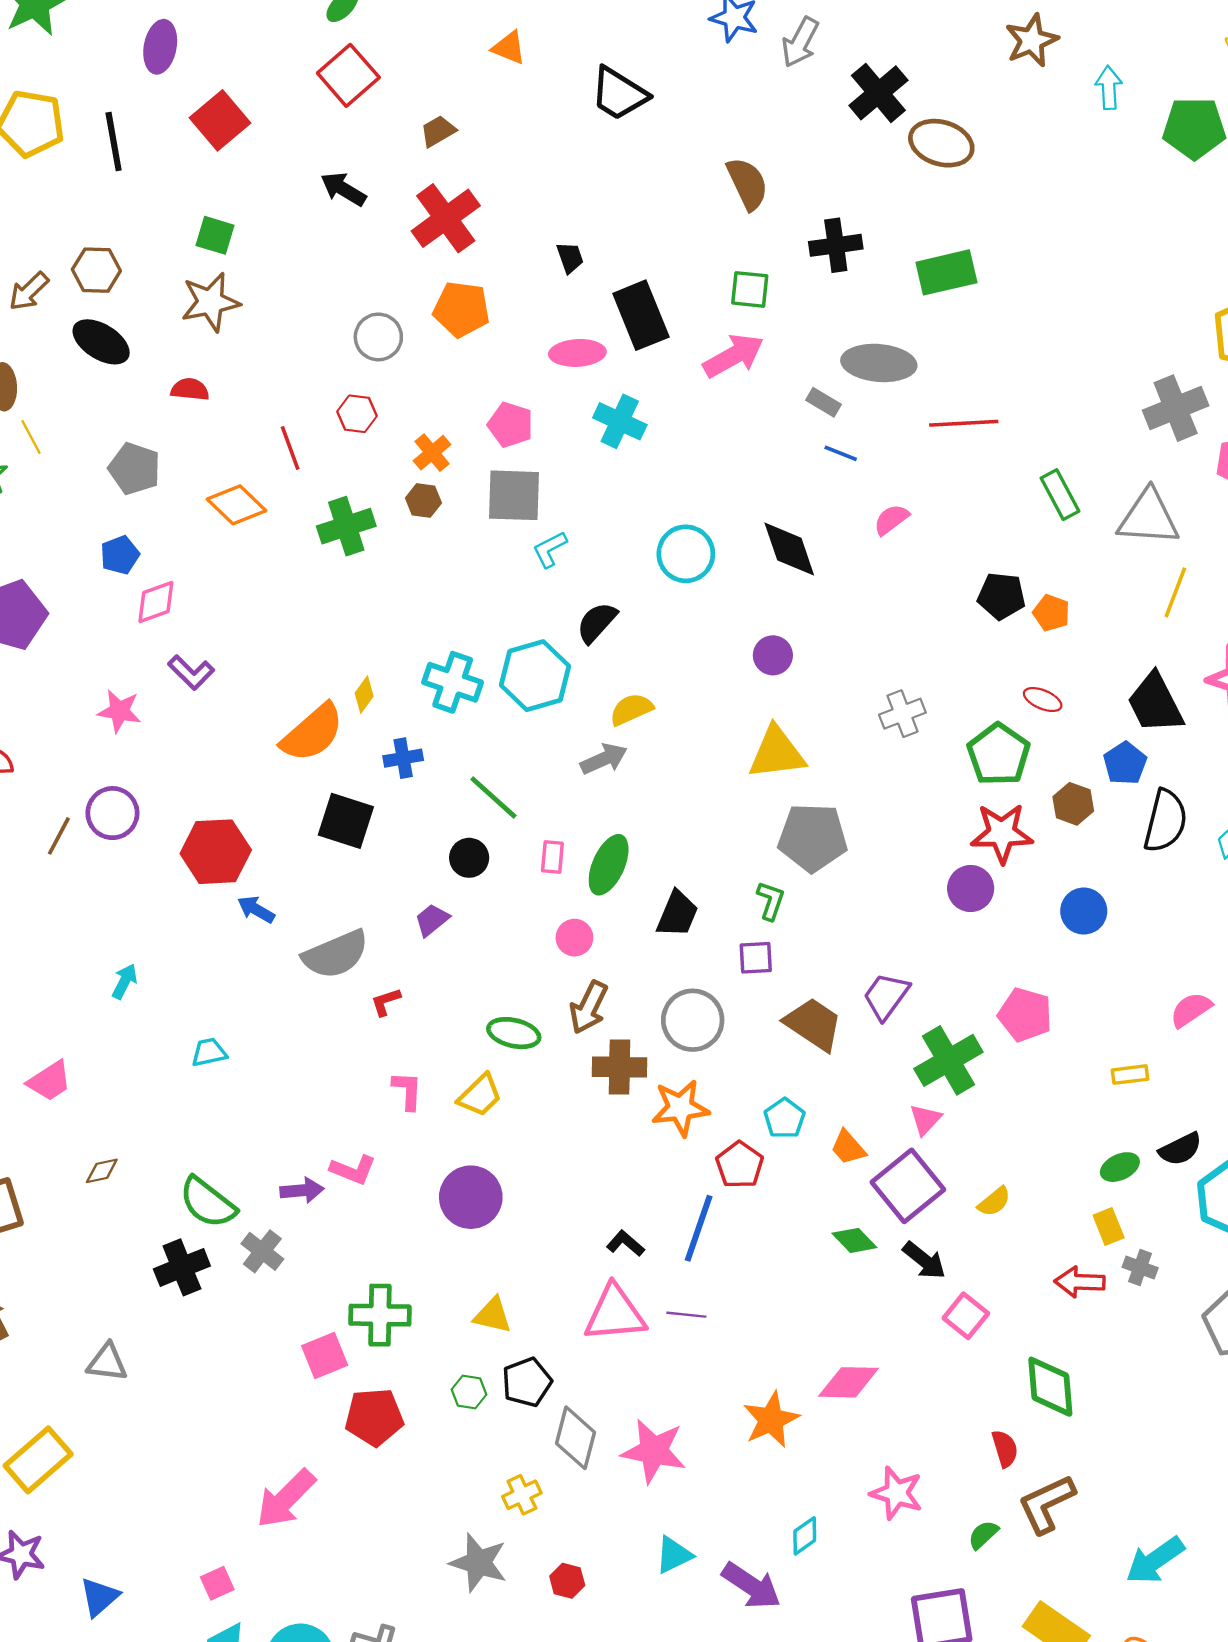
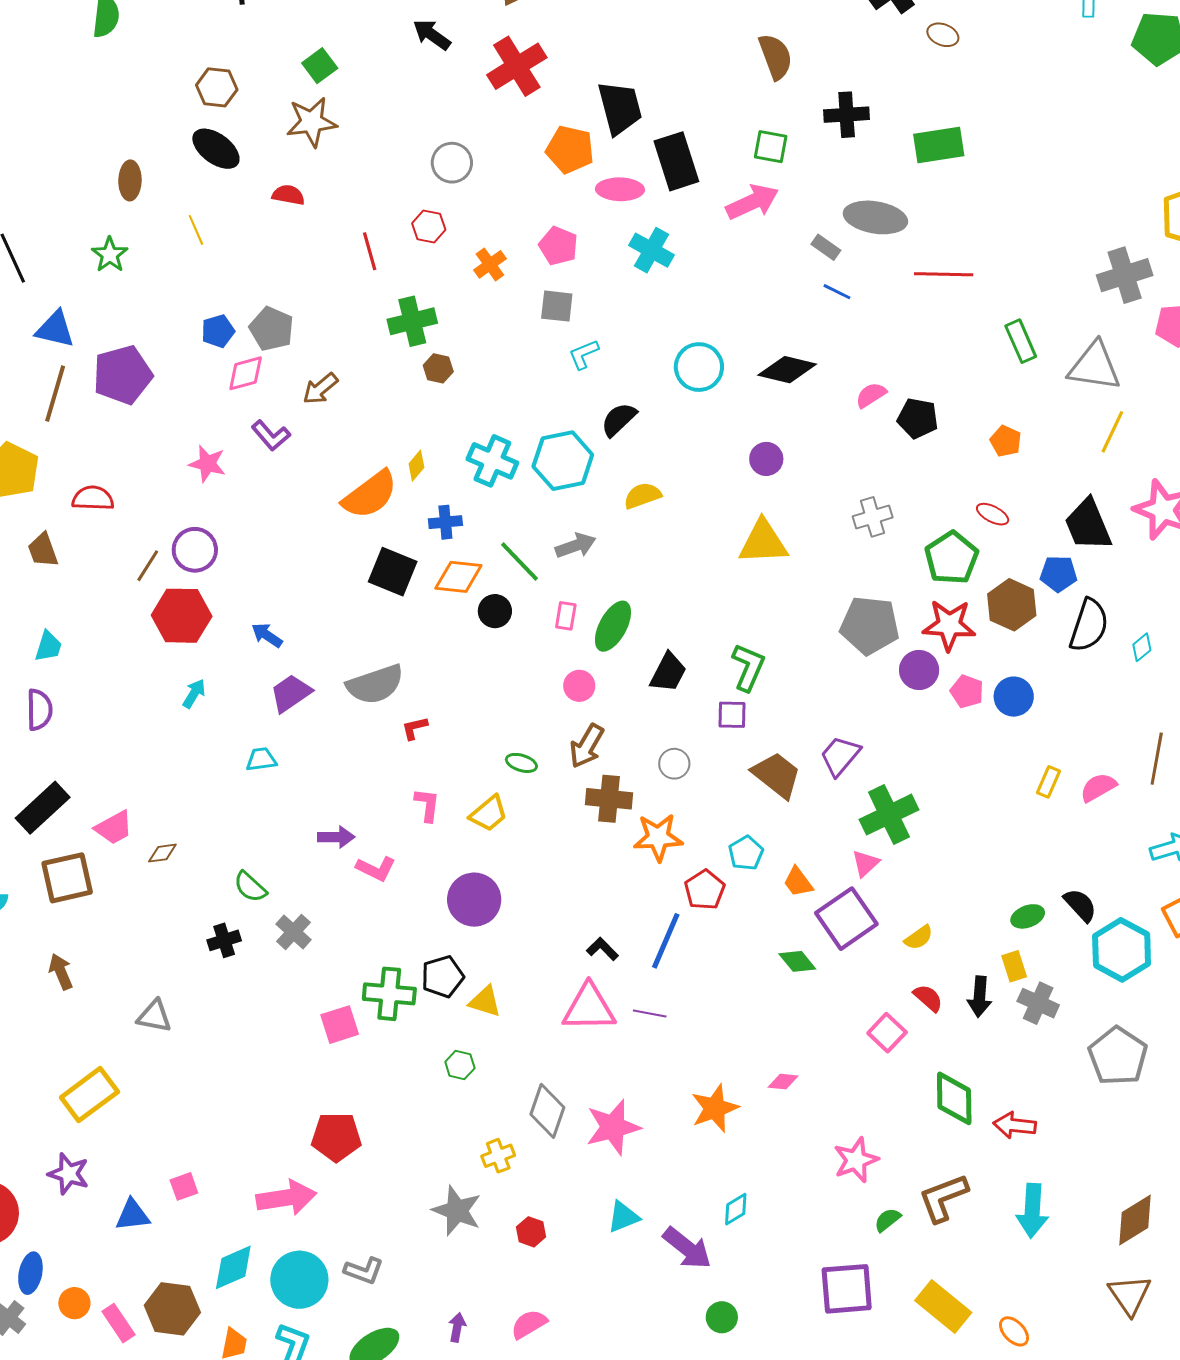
brown ellipse: (941, 143) -> (943, 35), size x0.6
green square: (215, 235) -> (320, 66), turned 32
black trapezoid: (570, 258) -> (620, 108), size x2.0
brown arrow: (29, 291) -> (320, 389), moved
orange pentagon: (461, 309) -> (570, 150), moved
yellow line: (31, 437) -> (196, 230), moved
gray pentagon: (134, 469) -> (272, 329), moved
gray square: (514, 495) -> (557, 306), size x0.7
brown hexagon: (423, 500) -> (438, 368), moved
orange diamond: (237, 505) -> (458, 577), moved, turned -42
pink semicircle: (891, 520) -> (871, 395), moved
black diamond: (789, 549) -> (787, 370), turned -62
black pentagon: (1001, 596) -> (918, 418), moved
gray arrow: (604, 759) -> (576, 546), moved
blue pentagon: (1125, 763) -> (1058, 574), turned 30
brown hexagon: (1073, 804) -> (1012, 605), size x1.4
gray pentagon: (813, 837) -> (870, 625), moved
red hexagon: (216, 852) -> (182, 616), moved
green L-shape: (771, 901) -> (748, 667), size x1.4
blue arrow: (256, 909) -> (267, 635), moved
purple trapezoid: (432, 920) -> (291, 693), moved, size x1.4
pink pentagon: (1025, 1015) -> (967, 691), moved, size x0.7
gray circle: (693, 1020) -> (674, 764), size x0.6
green ellipse: (514, 1033) -> (521, 763), size x0.7
yellow rectangle: (1130, 1075) -> (1049, 782), moved, turned -64
pink trapezoid: (50, 1081) -> (114, 828), moved
black semicircle: (1180, 1149) -> (1080, 905), turned -111
purple arrow: (302, 1190) -> (336, 837), moved
green semicircle: (208, 1203) -> (250, 887), size x0.7
black arrow: (924, 1260) -> (980, 997), moved, turned 51
black cross: (182, 1267) -> (224, 940), size x0.7
gray cross: (1140, 1268) -> (1038, 1003), size x1.4
red arrow: (1080, 1282) -> (1015, 1125), moved
black pentagon: (527, 1382) -> (443, 977), moved
pink diamond: (849, 1382) -> (783, 1082), size x0.6
red pentagon: (374, 1417) -> (336, 1137), moved
red semicircle: (1005, 1449) -> (928, 998), moved, turned -36
pink star: (654, 1451) -> (613, 1127), turned -30
pink star: (897, 1493) -> (856, 1160), moved, turned 30
pink arrow: (286, 1499) -> (286, 1198), moved, turned -148
cyan arrow: (1155, 1560) -> (1032, 1211), moved, turned -56
pink square: (217, 1583) -> (184, 1186), moved
blue triangle: (99, 1597) -> (132, 1215), turned 30

